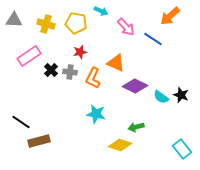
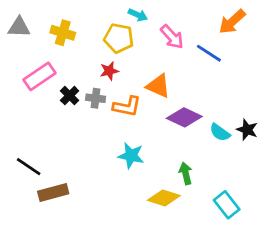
yellow pentagon: (76, 23) -> (119, 38), moved
orange L-shape: (93, 78) -> (127, 106), turned -105
green arrow: (136, 127) -> (186, 173), turned 91
cyan rectangle: (182, 149) -> (227, 205), moved

